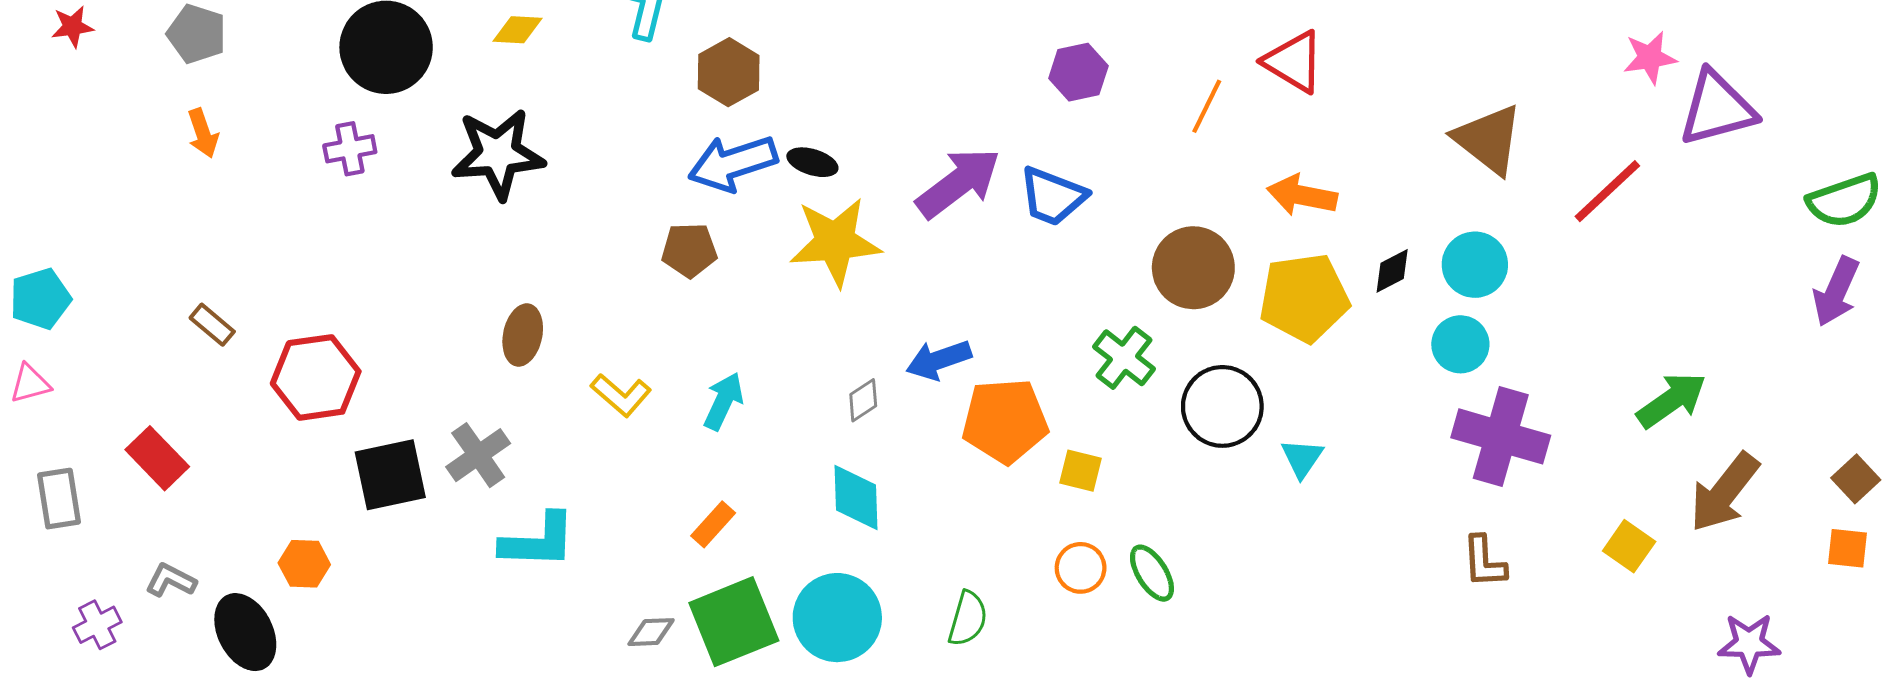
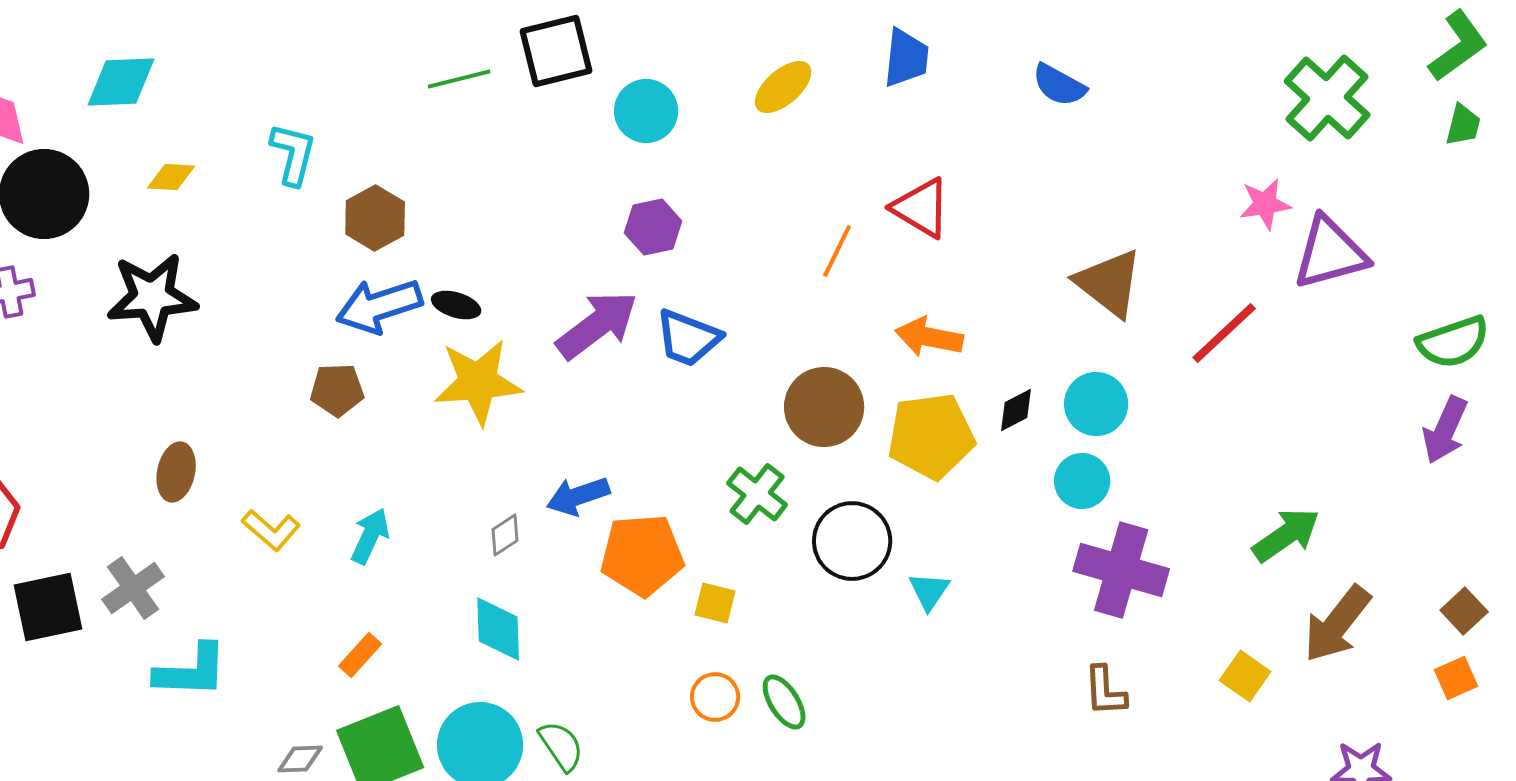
purple hexagon: (1078, 72) -> (653, 227), moved
orange square: (1847, 548) -> (1456, 678), turned -30
green semicircle: (968, 619) -> (561, 746), moved, turned -50

